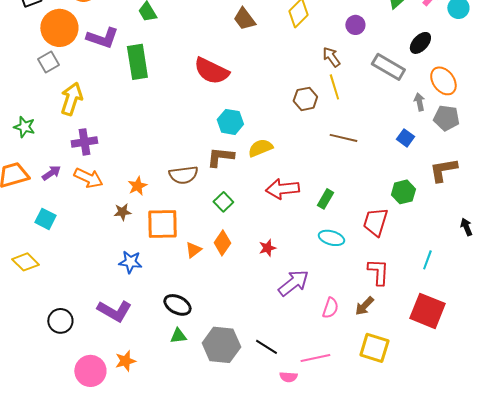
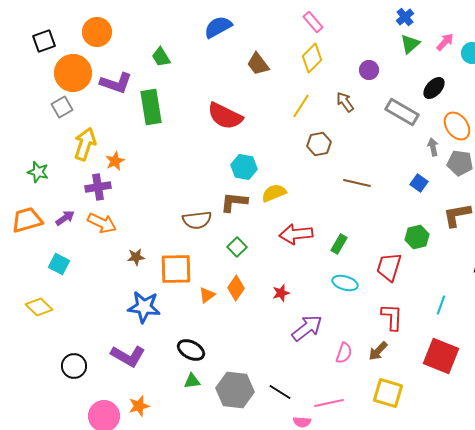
yellow line: (334, 87) -> (301, 106), moved, turned 50
orange star: (137, 186) -> (115, 161), moved
blue star: (130, 262) -> (144, 307), size x1.4

